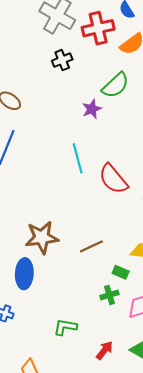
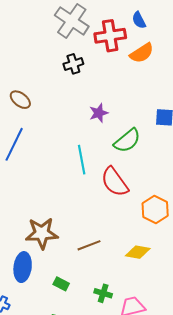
green semicircle: (115, 85) -> (127, 141), moved
green rectangle: (121, 272) -> (61, 284), moved
green cross: (109, 295) -> (103, 293), turned 30

